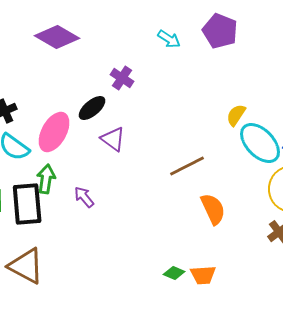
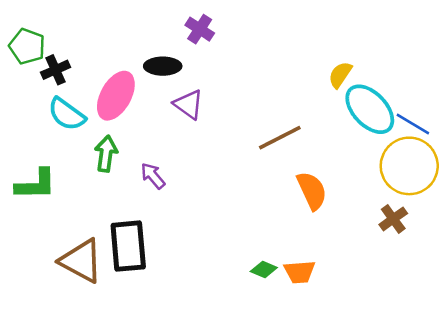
black ellipse: (92, 108) -> (163, 66), turned 40
black rectangle: (27, 204) -> (128, 246), moved

